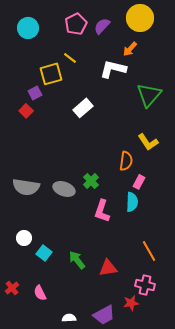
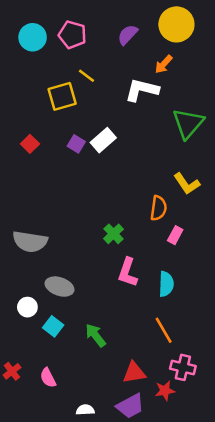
pink pentagon: (76, 24) -> (72, 35), moved, turned -30
purple square: (35, 93) -> (76, 144), moved, turned -32
gray ellipse: (64, 189) -> (60, 287), moved
cyan semicircle: (132, 202) -> (166, 284), moved
orange line: (149, 251) -> (164, 330), moved
red triangle: (108, 268) -> (134, 373), moved

